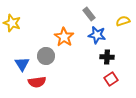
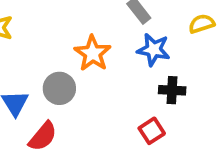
red square: (111, 79) -> (152, 131), moved
red semicircle: (37, 82) -> (43, 136), turned -42

